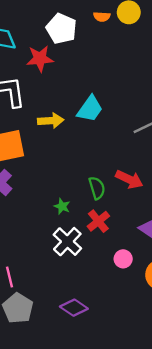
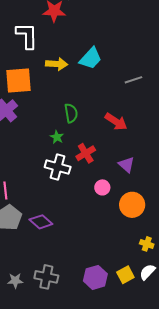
green semicircle: (97, 188) -> (71, 113), moved
white cross: (67, 242) -> (58, 167), turned -35
purple diamond: (74, 308) -> (41, 222), moved

